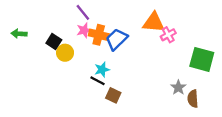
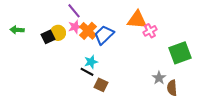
orange cross: (99, 35) -> (88, 31), turned 30
black square: (54, 41) -> (48, 37), turned 32
yellow circle: (65, 53) -> (58, 33), moved
green square: (202, 59) -> (180, 53), turned -35

